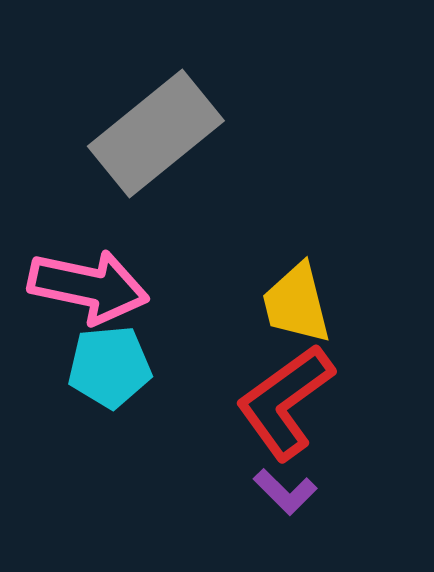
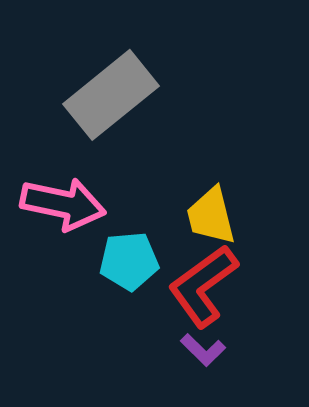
cyan pentagon: (110, 367) -> (129, 261), moved

